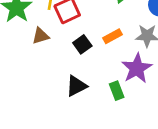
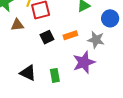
black triangle: (76, 86) -> (28, 73), moved, turned 42
green rectangle: (117, 91) -> (55, 75), moved

